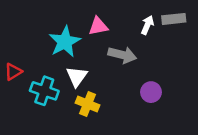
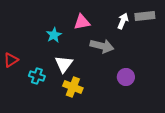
cyan star: (65, 42) -> (54, 35), size x0.6
cyan cross: (44, 91) -> (37, 76), size x0.7

